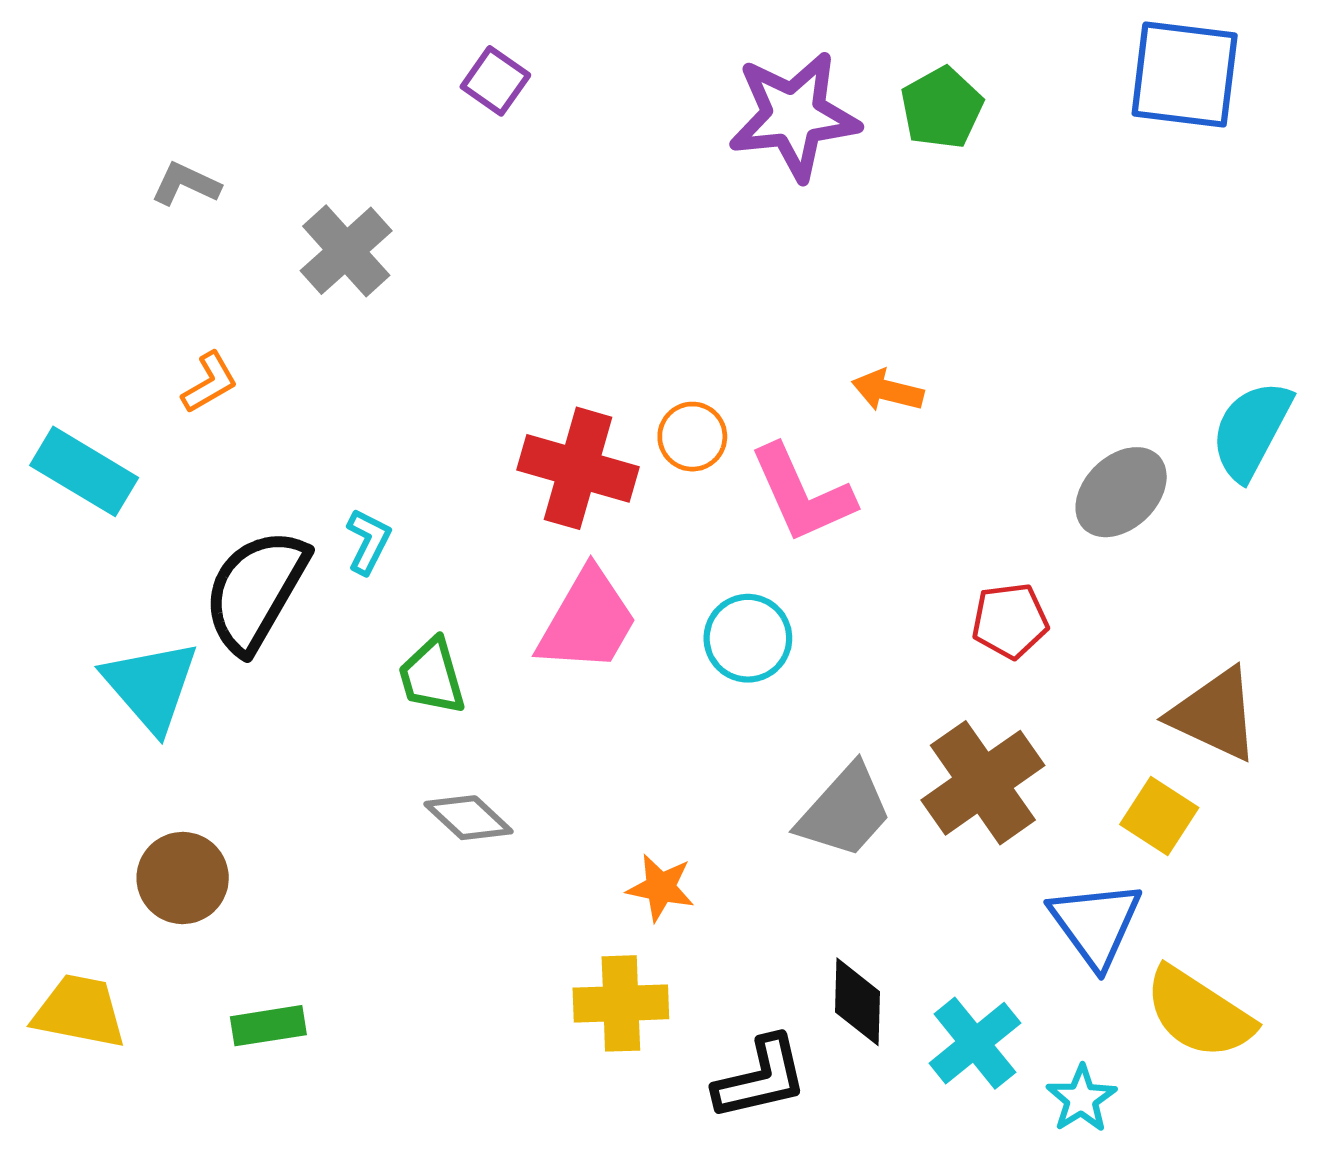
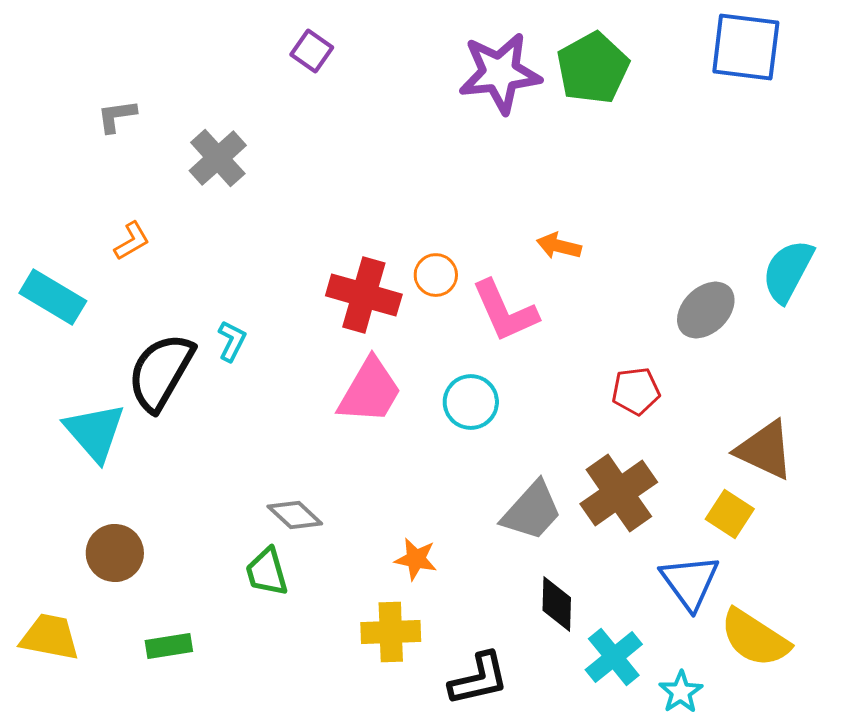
green pentagon: (942, 108) -> (593, 68), size x1.4
gray L-shape: (186, 184) -> (117, 116), turned -33
green trapezoid: (432, 676) -> (267, 572), moved
black diamond: (857, 1002) -> (557, 604), moved

